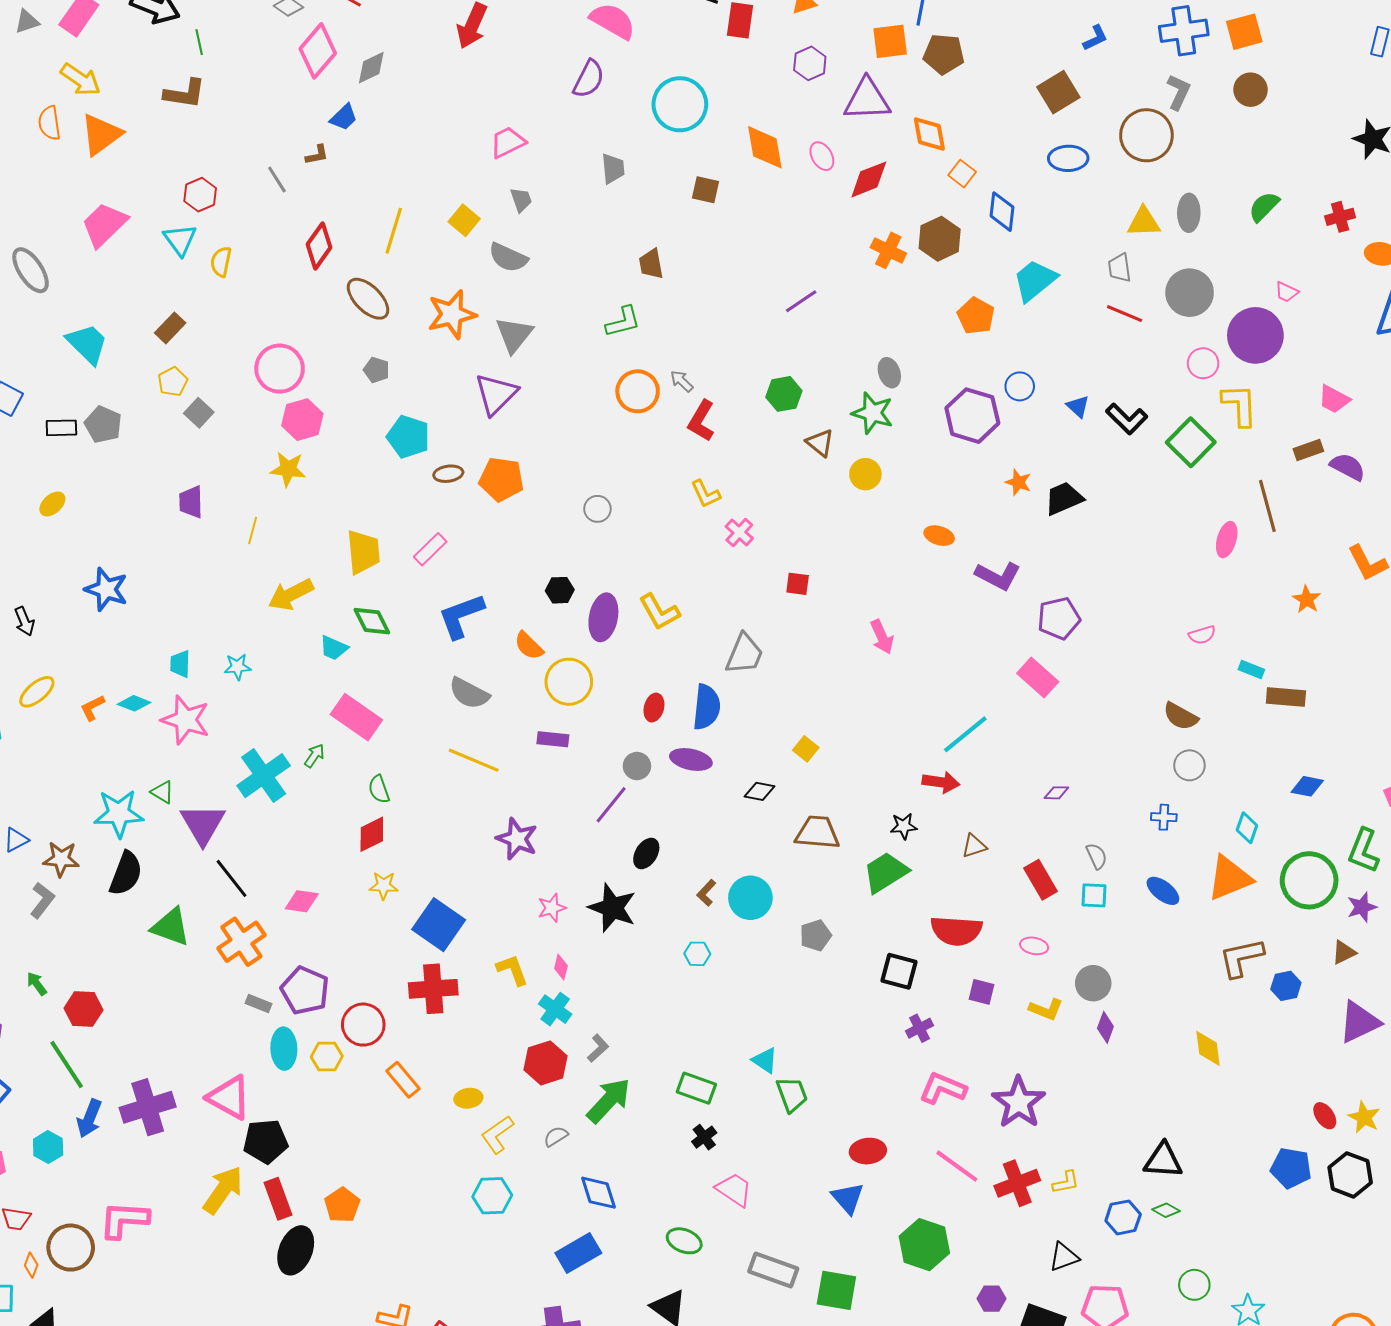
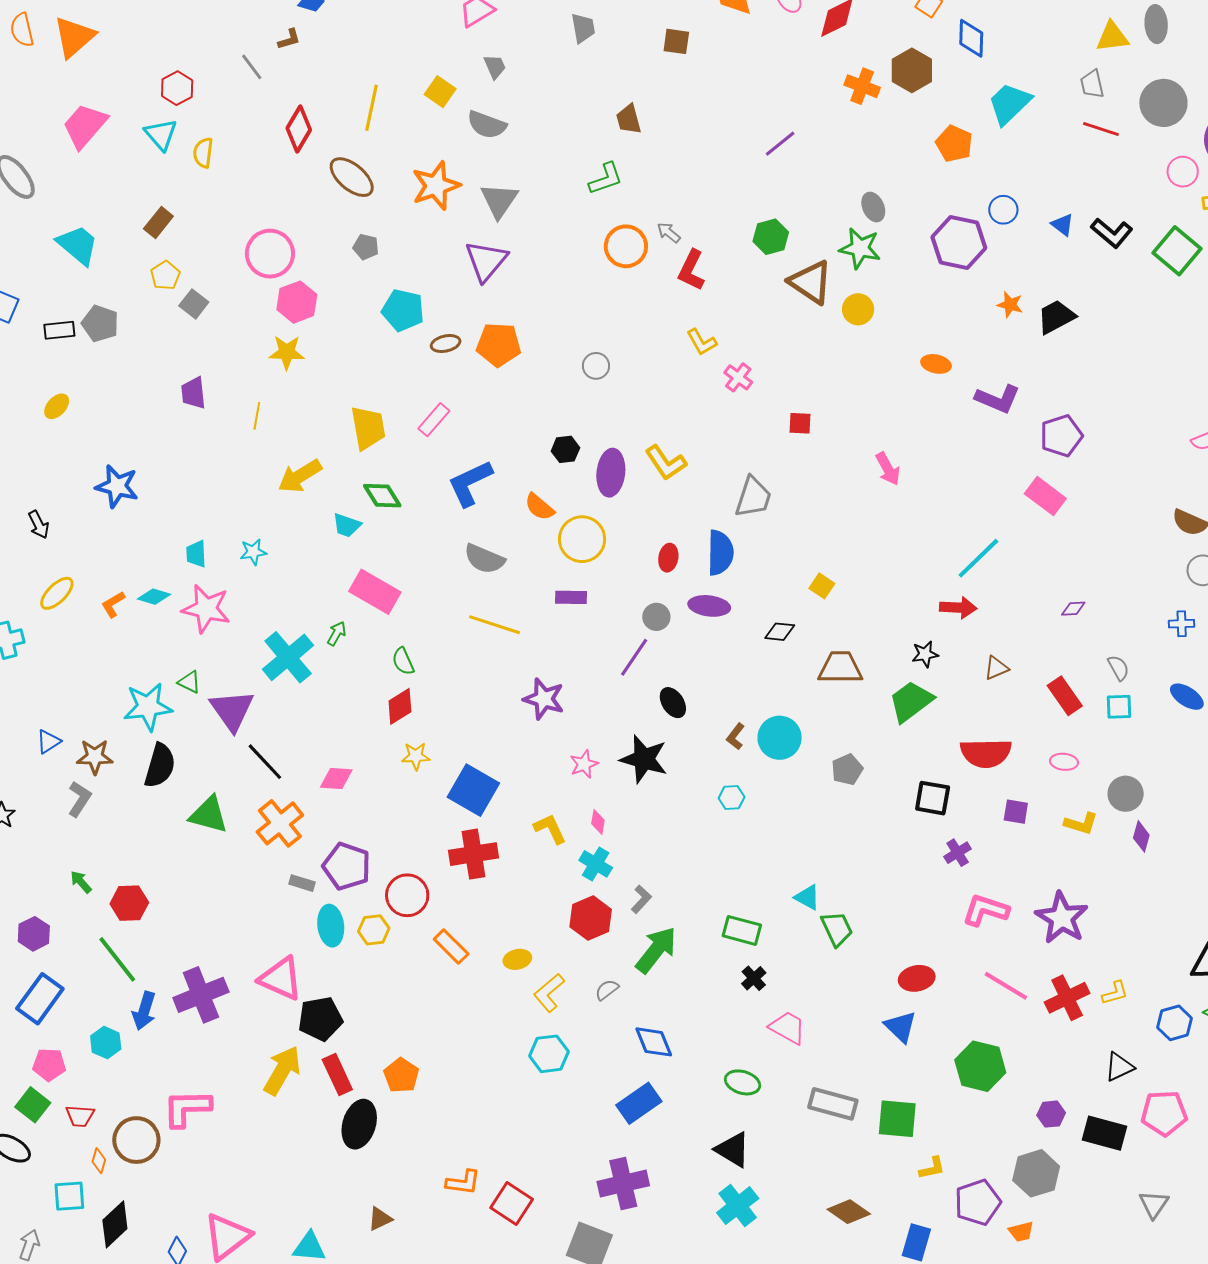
brown triangle: (820, 443) -> (811, 282), size x1.6
black ellipse: (646, 853) -> (673, 703), turned -60

